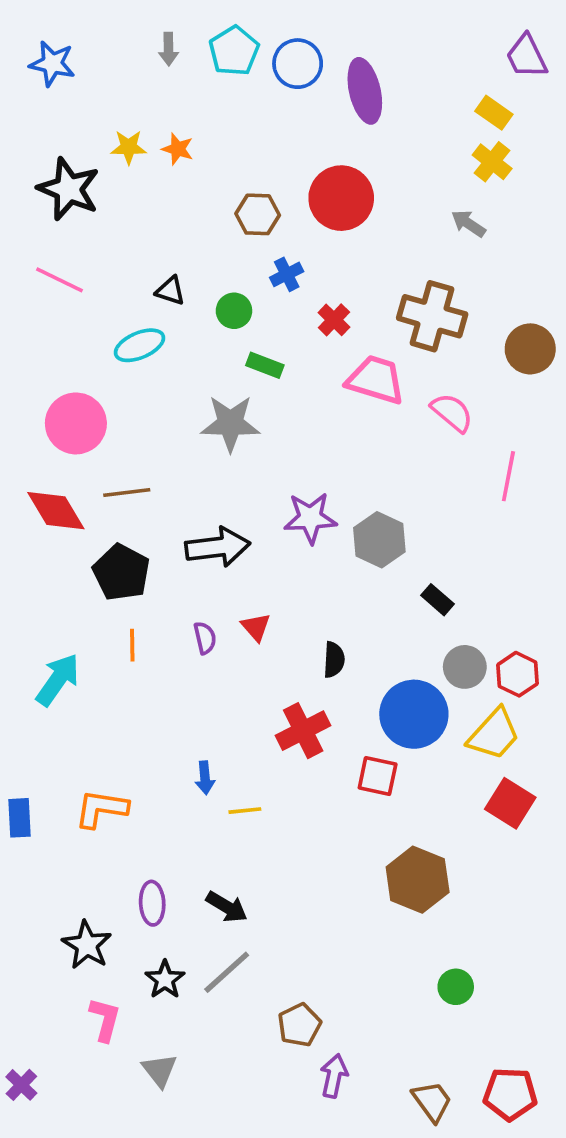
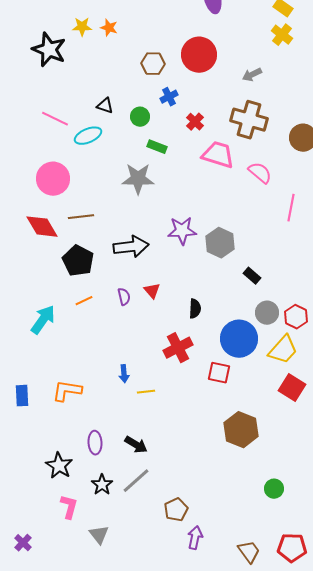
gray arrow: (468, 224) -> (252, 75), moved, turned -60
pink line: (60, 280) -> (55, 119), moved
orange line: (132, 645) -> (84, 301), turned 66
green circle: (456, 987) -> (274, 489), moved

